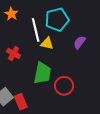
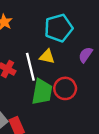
white line: (36, 30) -> (30, 67), moved
red circle: (64, 86) -> (65, 88), moved

